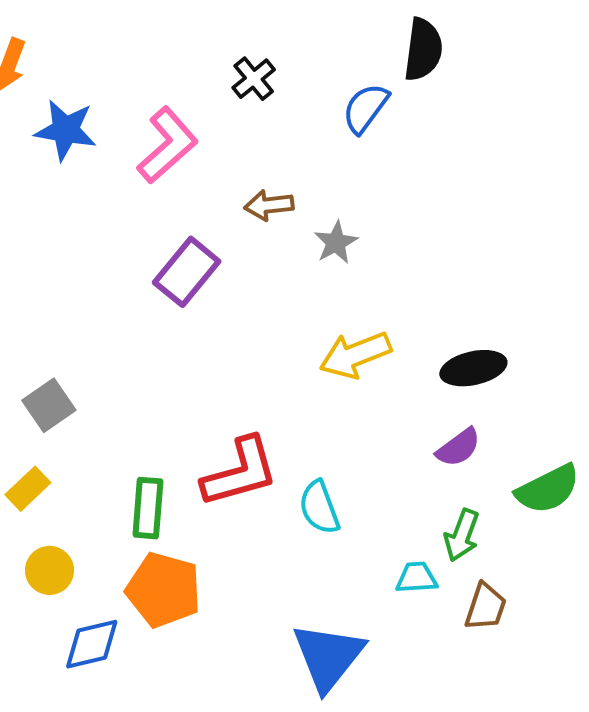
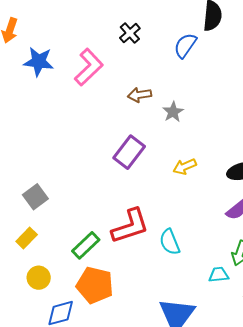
purple rectangle: (187, 272) -> (129, 152), moved
yellow arrow: (355, 355) -> (185, 167), size x0.7
green rectangle: (148, 508) -> (86, 245), turned 44

